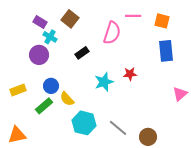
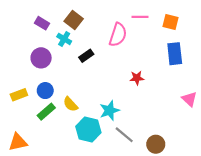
cyan cross: (50, 37) -> (64, 39), moved
cyan star: (104, 82) -> (109, 111), moved
blue circle: (51, 86) -> (45, 91), moved
pink triangle: (180, 94) -> (189, 99), turned -35

